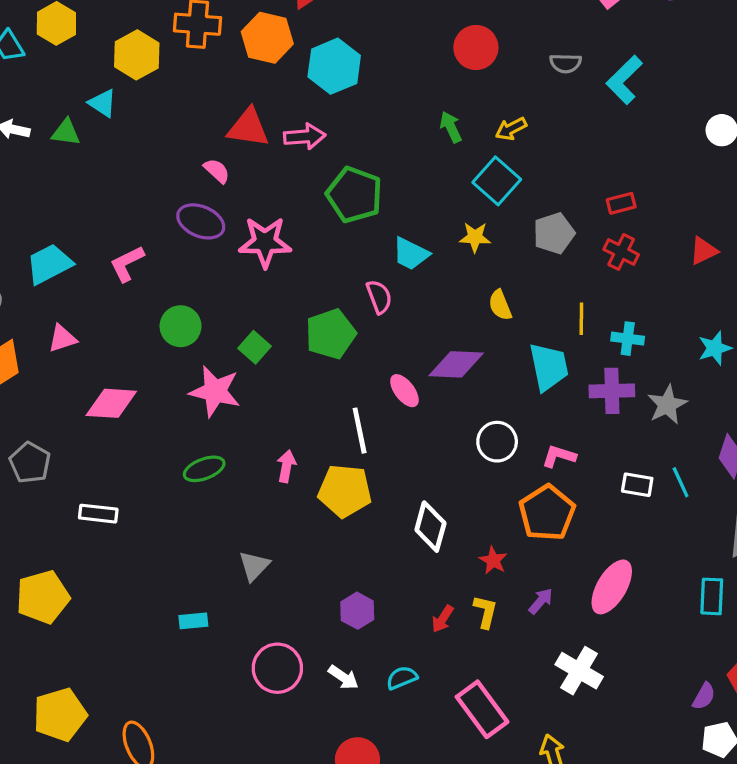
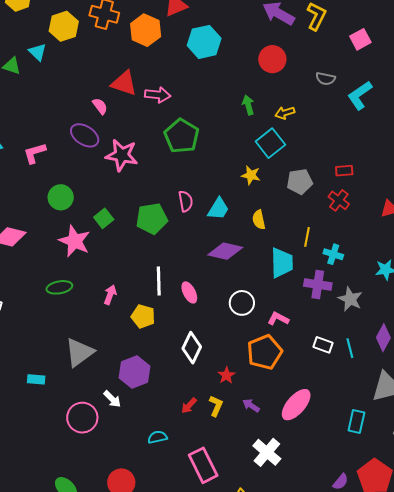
cyan hexagon: (334, 66) -> (204, 42), moved
cyan trapezoid: (411, 254) -> (218, 209), moved, turned -95
pink ellipse: (404, 391) -> (189, 292), moved
gray star: (667, 405) -> (350, 299), turned -30
yellow pentagon: (345, 491) -> (143, 316), size x0.7
gray triangle: (254, 566) -> (79, 352), size x1.5
purple arrow: (541, 601) -> (251, 406), turned -108
purple hexagon: (357, 611) -> (134, 372), moved, size x1.4
white arrow: (343, 677) -> (112, 399), moved

